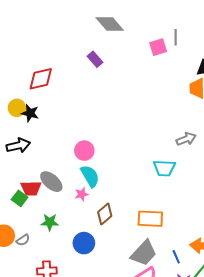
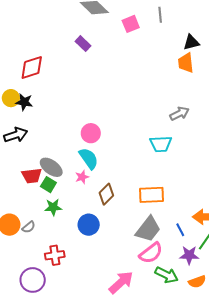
pink square: (158, 47) -> (131, 24), moved
pink circle: (84, 151) -> (91, 133), moved
green square: (20, 198) -> (48, 185), moved

